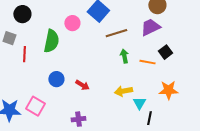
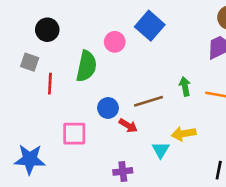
brown line: (116, 33) -> (148, 101), moved
blue circle: (56, 79) -> (108, 108), moved
cyan triangle: (139, 103) -> (161, 150), moved
pink square: (35, 106) -> (74, 134), moved, turned -30

